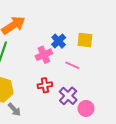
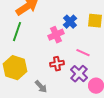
pink line: (72, 65) -> (83, 53), moved
gray arrow: (14, 109) -> (41, 87), moved

